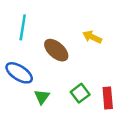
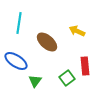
red rectangle: (108, 98) -> (85, 66), moved

